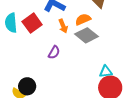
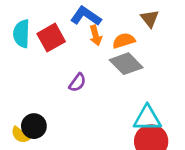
orange arrow: (63, 26) -> (96, 35), moved
cyan triangle: (106, 72) -> (147, 118), size x1.5

